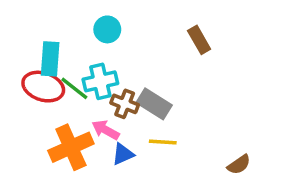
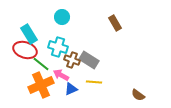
cyan rectangle: (50, 59) -> (29, 34), turned -36
cyan cross: (100, 81) -> (58, 47), turned 30
green line: (74, 88) -> (41, 64), moved
brown semicircle: (239, 165) -> (138, 95), turned 72

